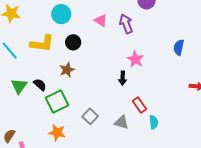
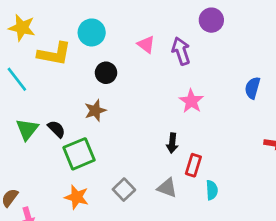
yellow L-shape: (42, 43) -> (54, 54), moved
black arrow: (123, 78) -> (172, 143), moved
red rectangle: (139, 105) -> (193, 165), turned 49
gray square: (90, 116) -> (124, 190), moved

